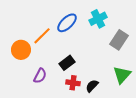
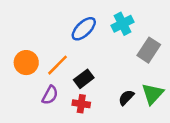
orange line: (42, 36) -> (57, 65), moved
red cross: (73, 83) -> (81, 104), moved
black semicircle: (92, 86) -> (126, 98), moved

